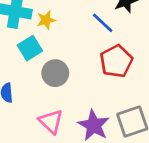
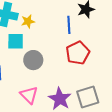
blue line: (103, 23) -> (69, 25), turned 42
cyan square: (30, 48) -> (16, 41), turned 30

